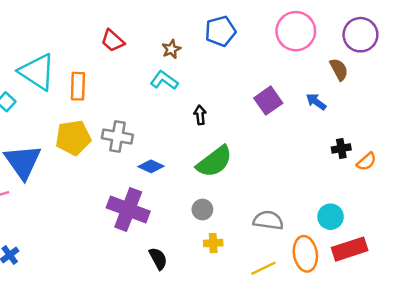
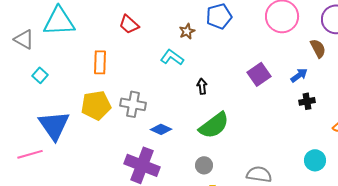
brown star: (171, 49) -> (187, 31), moved
cyan triangle: (37, 72) -> (59, 21), moved, turned -36
blue arrow: (316, 102) -> (299, 75), turned 108
black cross: (341, 148) -> (307, 101), moved
cyan circle: (331, 217) -> (315, 160), moved

